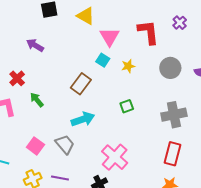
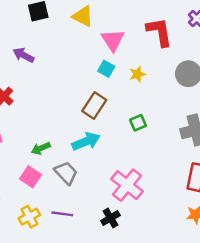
brown rectangle: (81, 84) -> (94, 106), moved
green arrow: (37, 100) -> (41, 148), moved, turned -70

